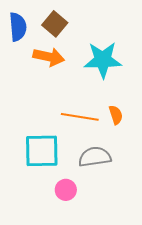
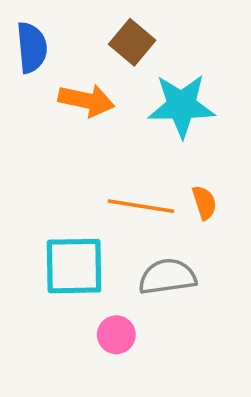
brown square: (55, 24) -> (132, 42), moved

